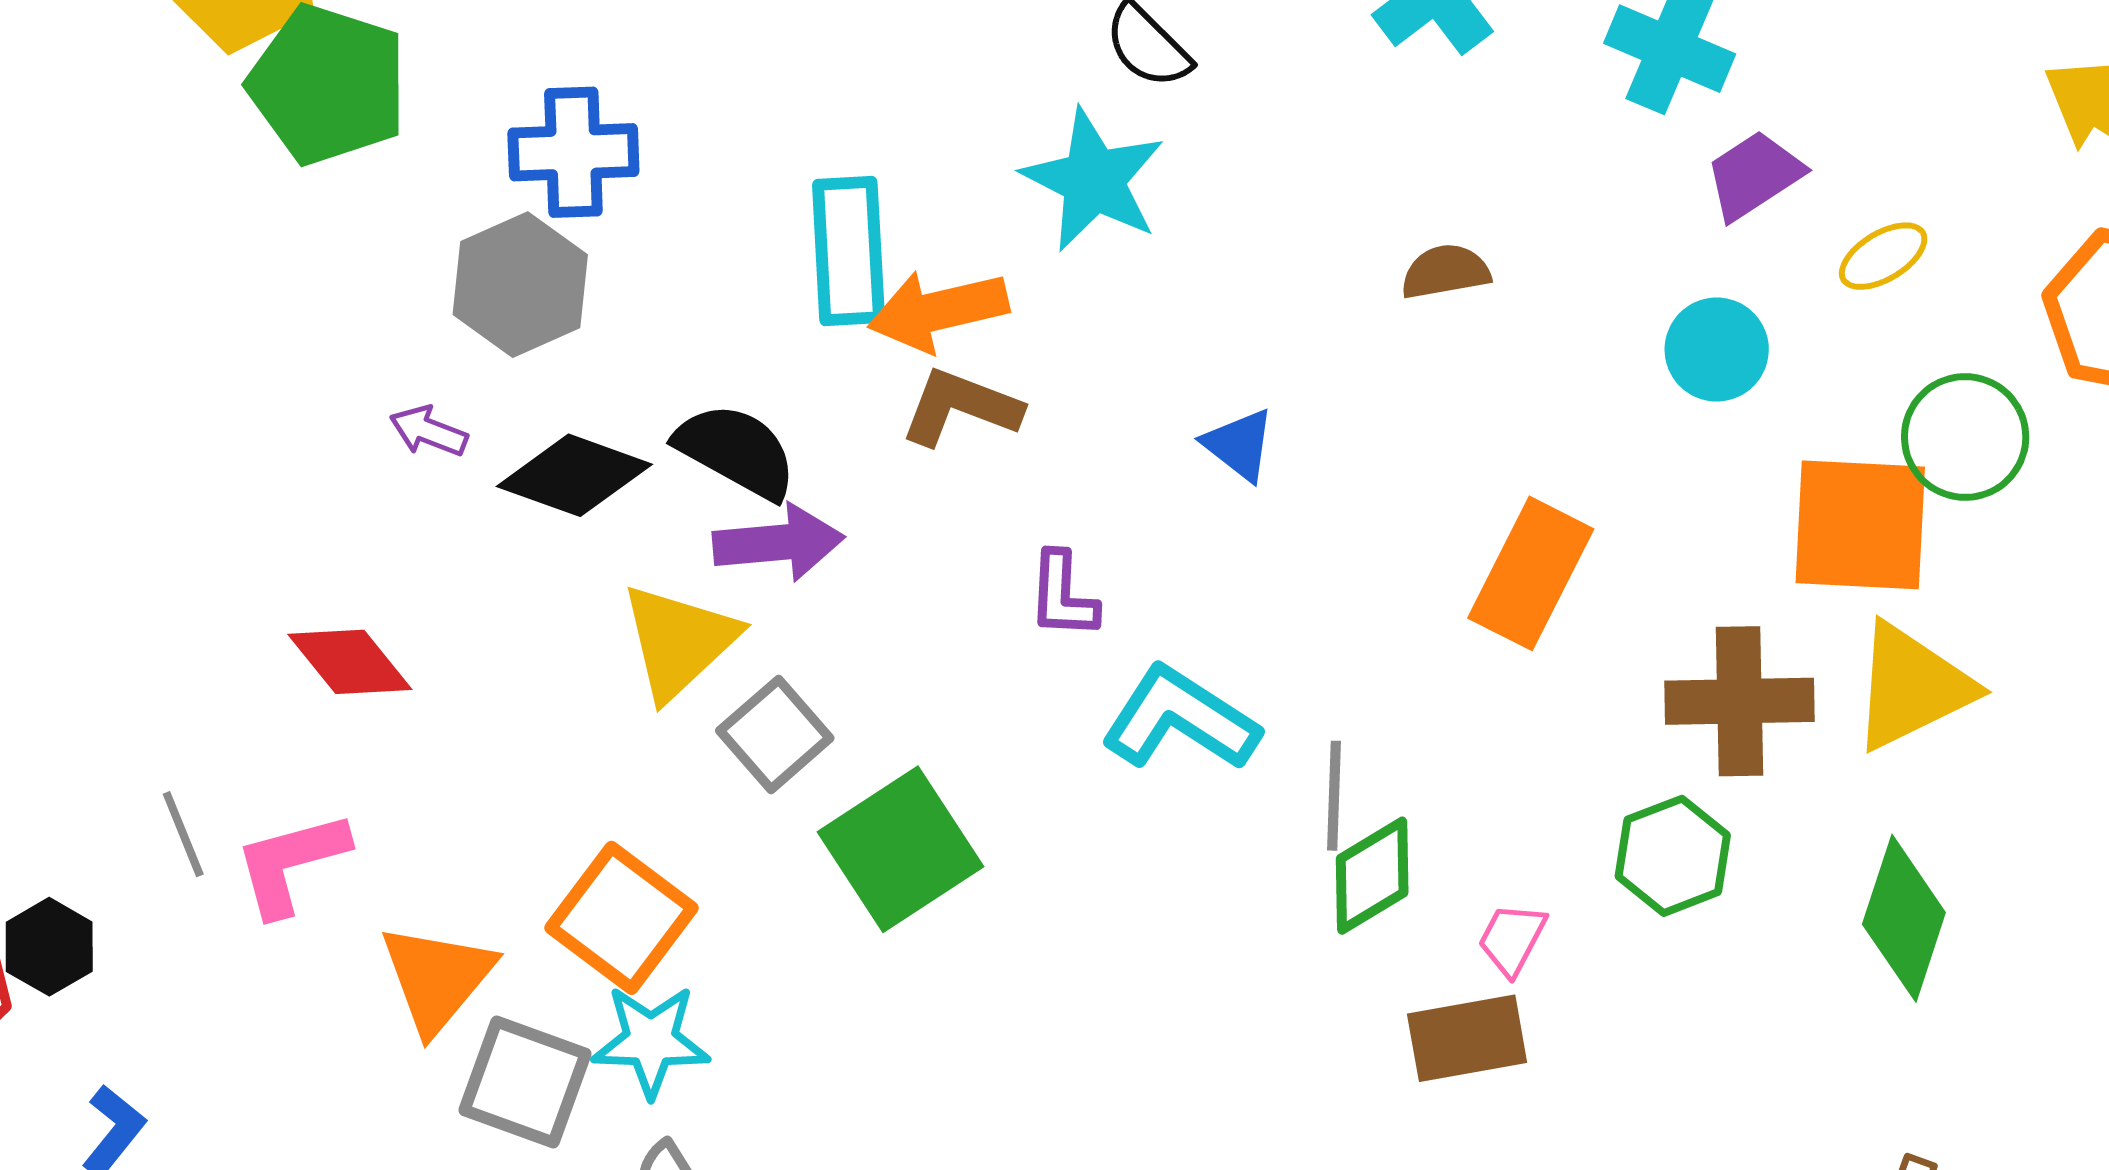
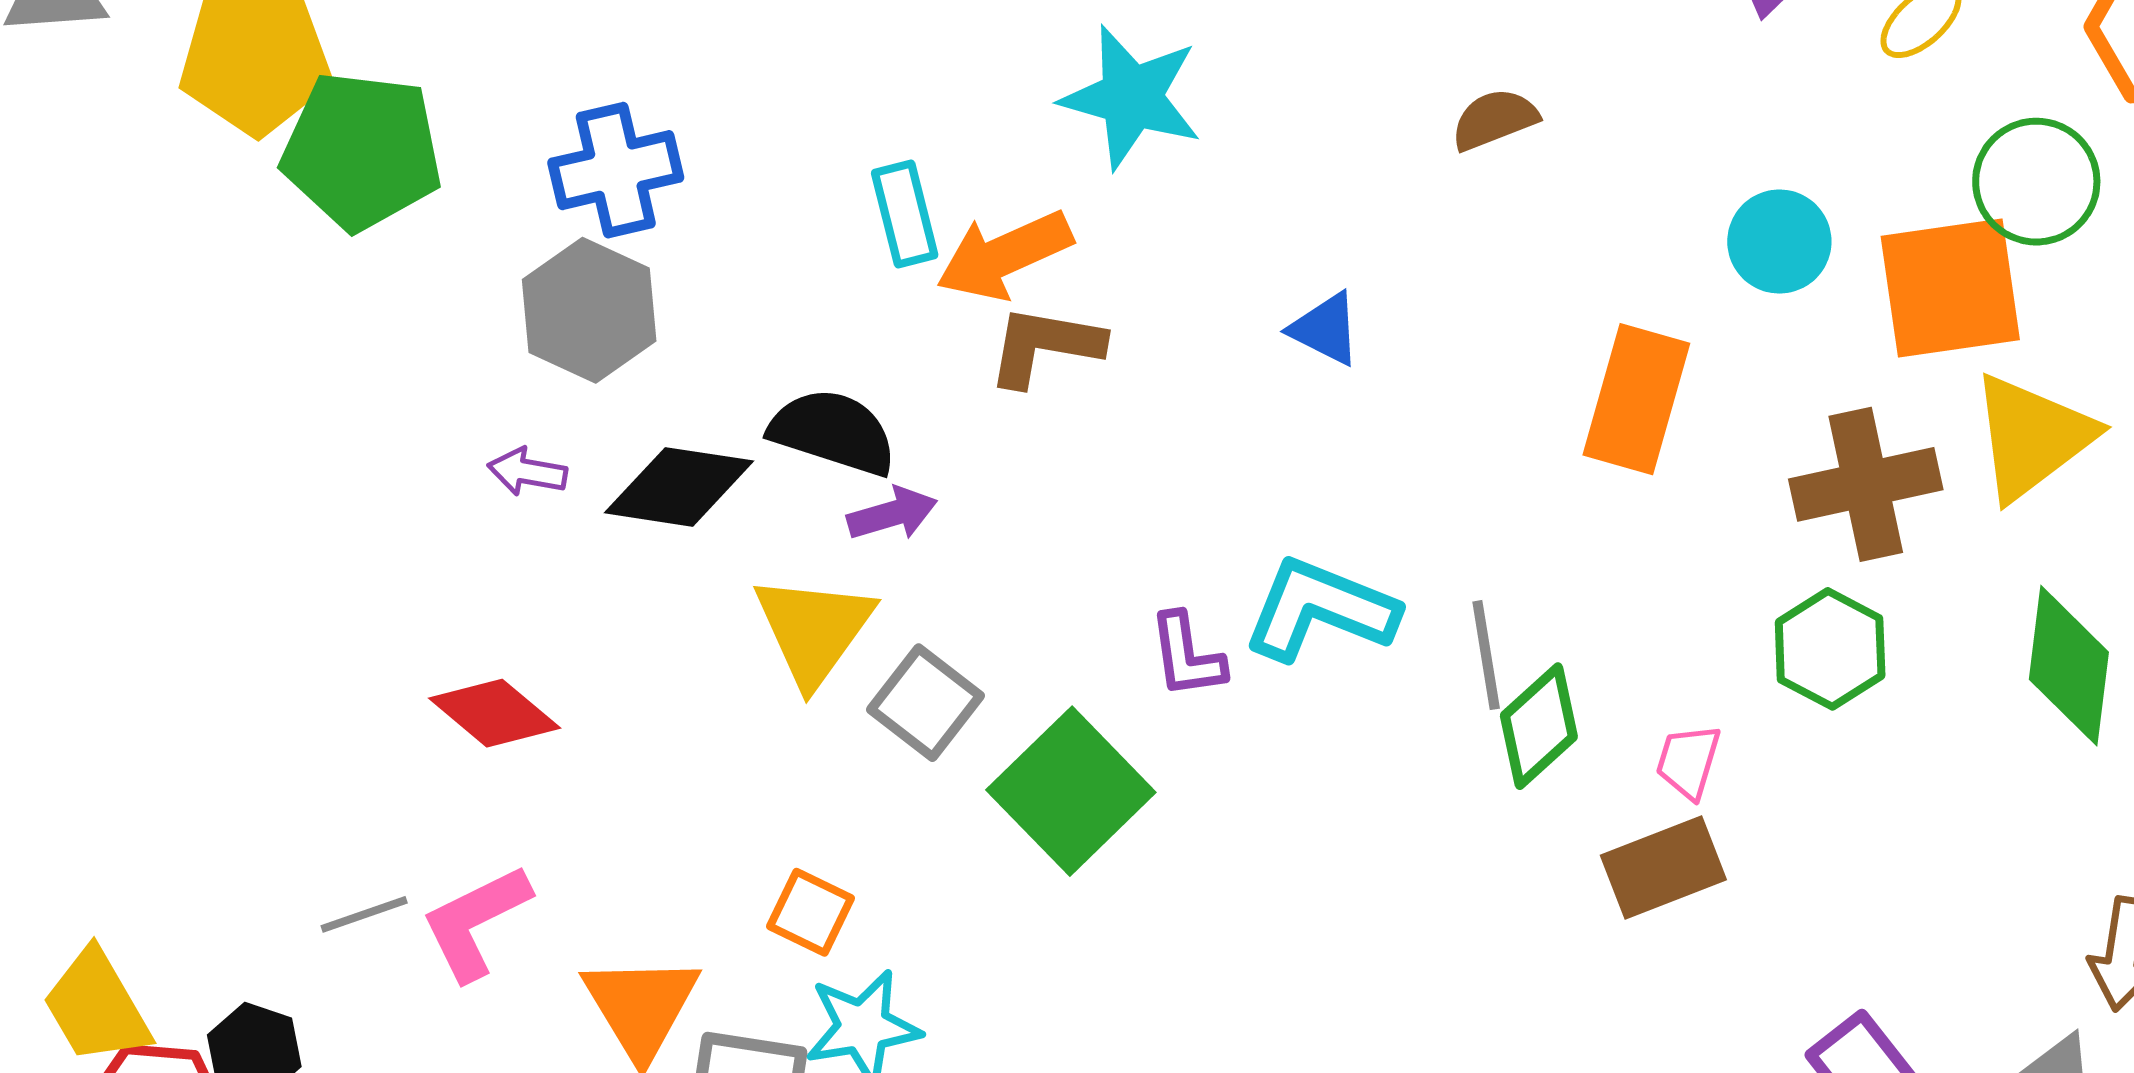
cyan rectangle: (848, 251) -> (905, 214), size x0.7
cyan circle: (1717, 350) -> (1779, 242), moved
purple arrow: (778, 543) -> (892, 514), size x0.7
purple L-shape: (1063, 595) -> (1187, 656), moved
gray line: (183, 834) -> (364, 914), turned -76
orange square: (622, 918) -> (810, 912), size x0.6

